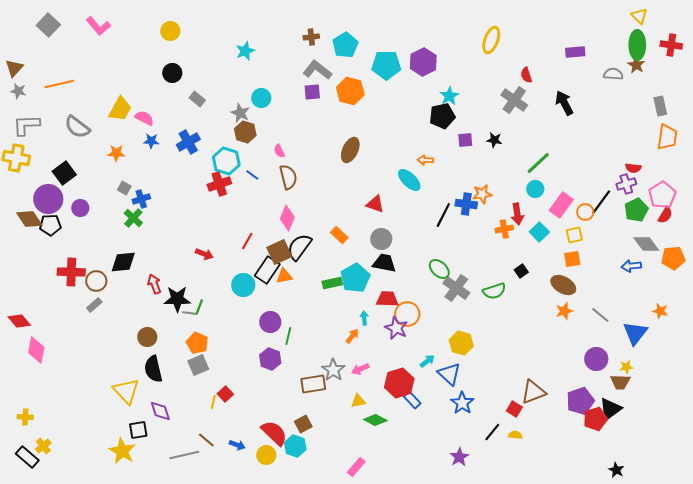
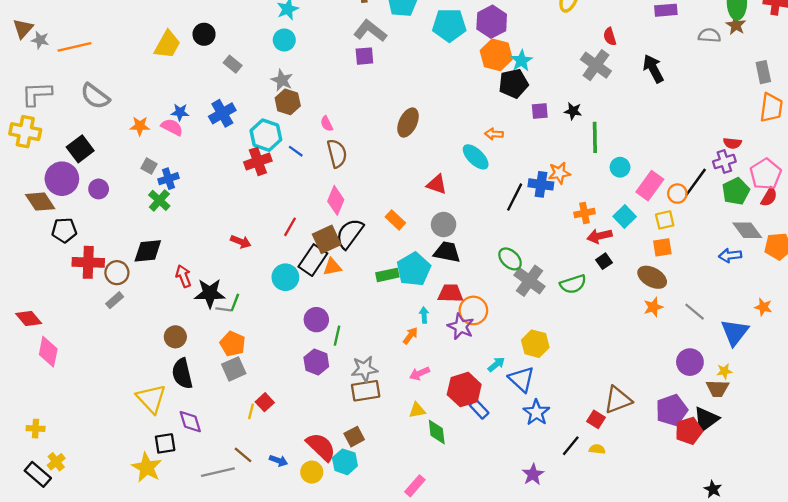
gray star: (18, 91) -> (40, 40), moved
orange hexagon: (350, 91) -> (496, 55), moved
cyan circle: (261, 98) -> (284, 40), moved
yellow trapezoid: (120, 109) -> (167, 45), moved
pink semicircle: (144, 118) -> (172, 127), moved
green line: (538, 163) -> (595, 137), moved, turned -48
red arrow: (517, 214) -> (599, 236), moved, turned 85
black pentagon: (50, 225) -> (64, 230), moved
gray star: (333, 370) -> (364, 369), moved, turned 30
green diamond: (375, 420) -> (437, 432), turned 55

